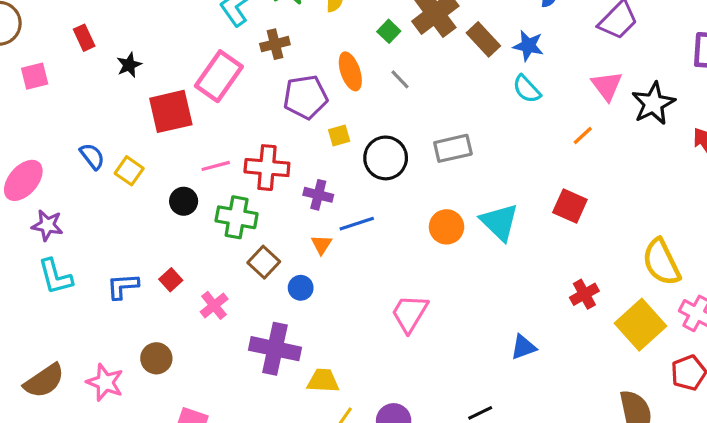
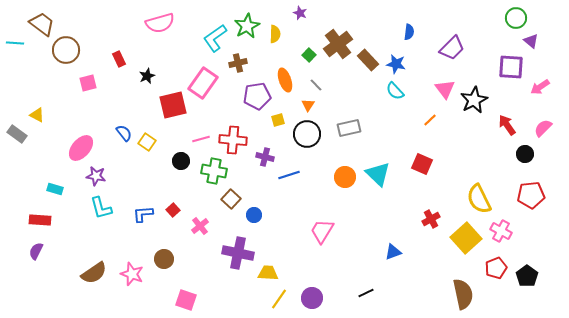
orange triangle: (321, 245) -> (308, 105), moved

